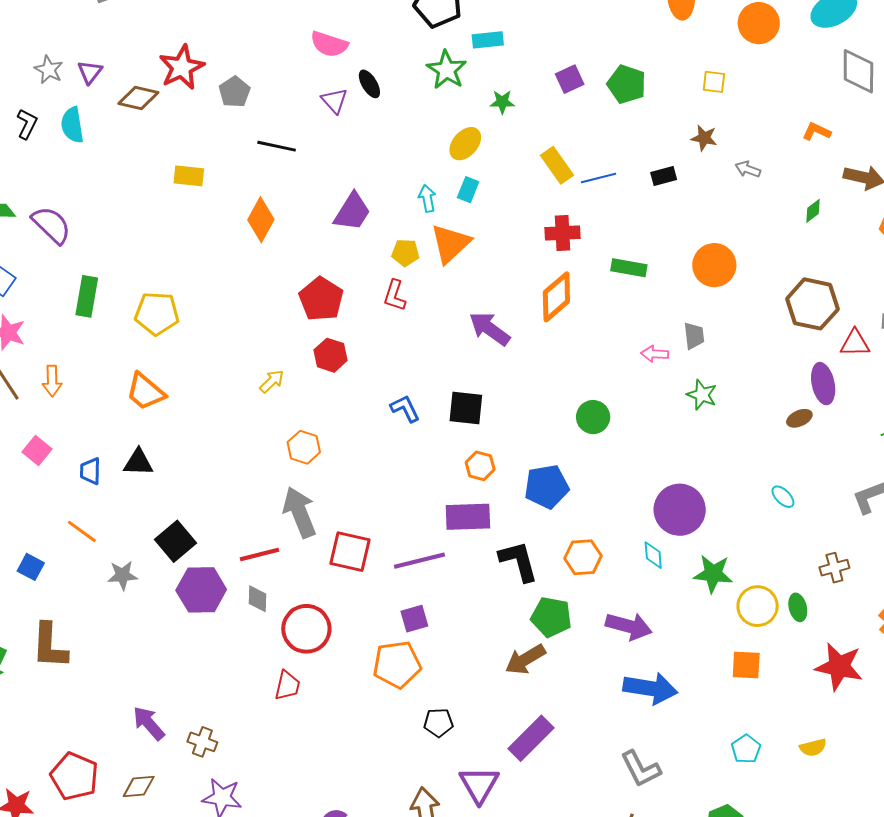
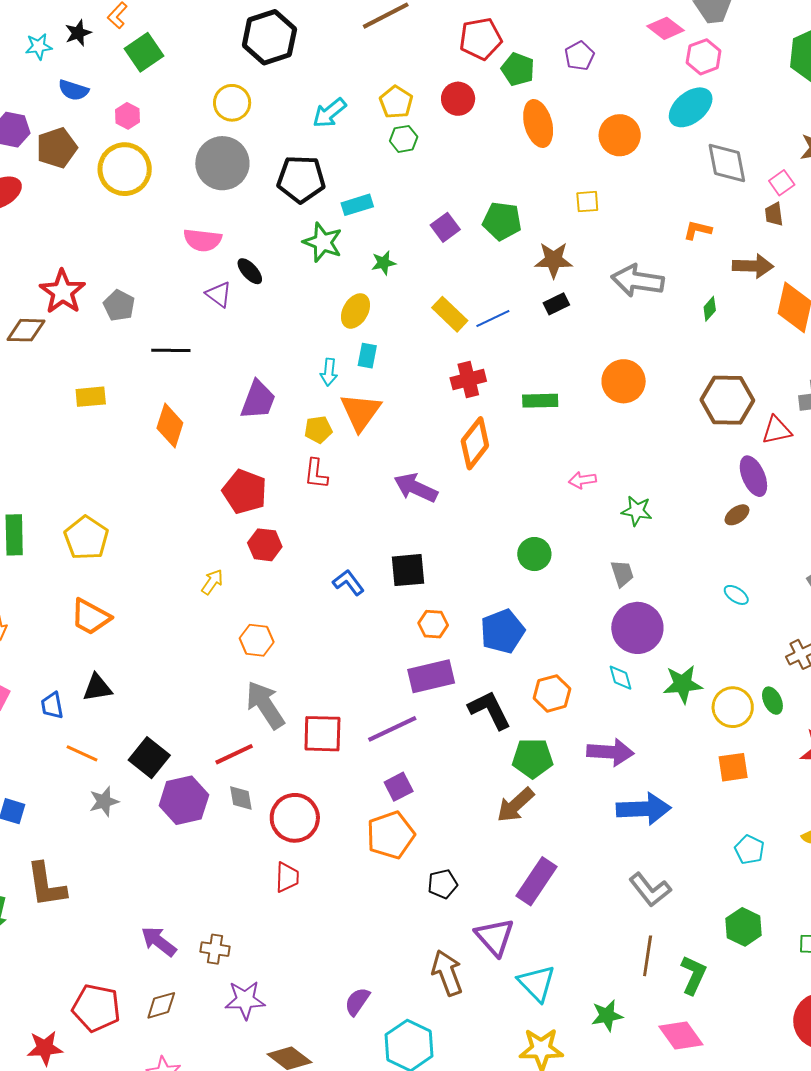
brown star: (704, 138) -> (554, 260), moved, size x1.4
gray arrow: (748, 169) -> (637, 281), size x2.0
cyan arrow: (427, 198) -> (329, 372), turned -152
yellow pentagon: (157, 314) -> (86, 538), turned -30
gray trapezoid: (694, 336) -> (622, 573), moved
orange line: (82, 531) -> (82, 753), moved

